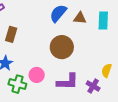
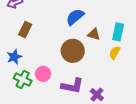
brown triangle: (80, 18) -> (94, 34), moved
yellow semicircle: (107, 70) -> (115, 53), moved

